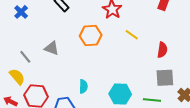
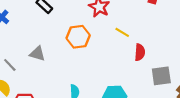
red semicircle: (162, 50) -> (140, 52), moved

